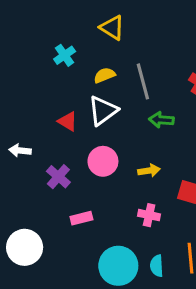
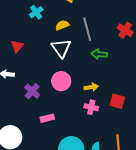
white triangle: (103, 111) -> (61, 48), turned -30
red triangle: (68, 121) -> (17, 46), moved, turned 40
pink cross: (149, 215) -> (91, 107), moved

